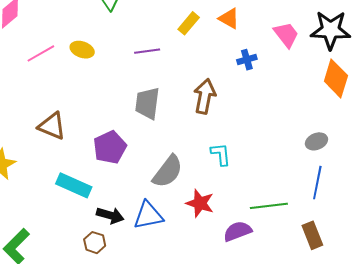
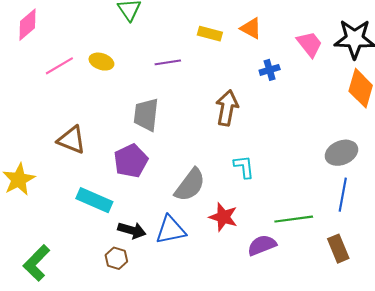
yellow rectangle: (189, 23) -> (210, 34), turned 65
gray trapezoid: (147, 103) -> (146, 115), moved
gray ellipse: (316, 141) -> (341, 153), size x1.4

